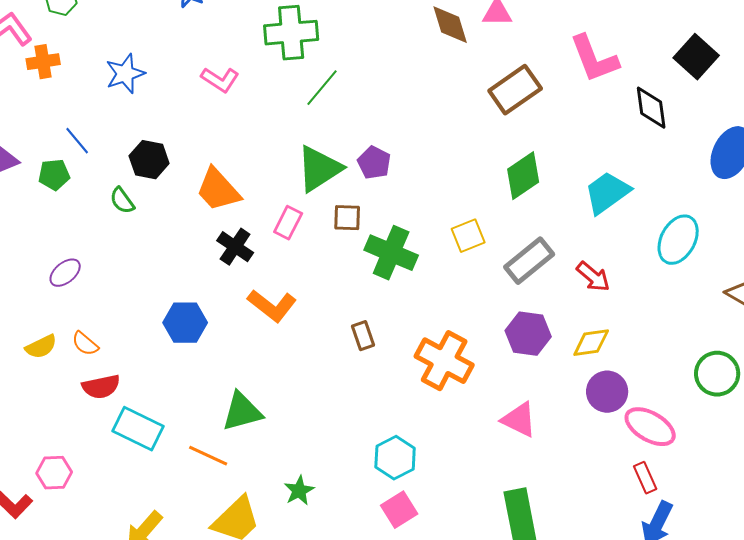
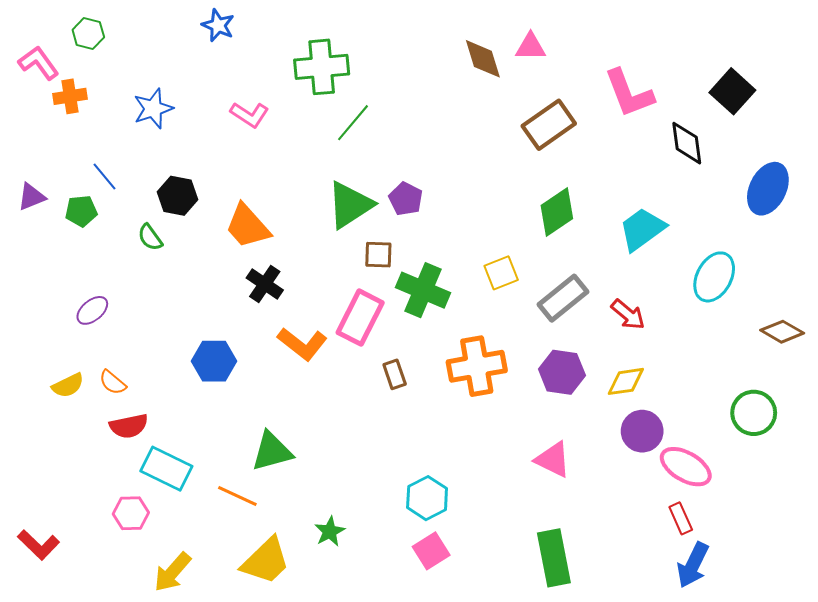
pink rectangle: (288, 223) -> (360, 318), moved, size x1.6
orange cross: (444, 361) -> (477, 366), moved, turned -38
pink hexagon: (54, 473) -> (131, 513), moved

